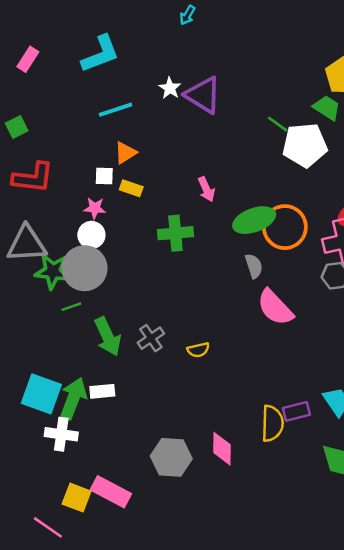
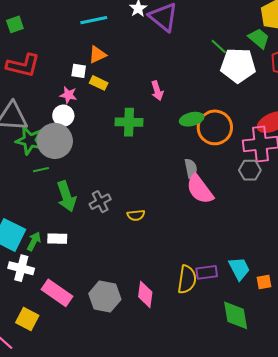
green ellipse: (254, 220) -> (192, 119), size x0.7
gray semicircle: (254, 266) -> (191, 168), moved
green arrow: (73, 398) -> (34, 241), size x0.6
pink rectangle: (111, 492) -> (57, 293), moved

